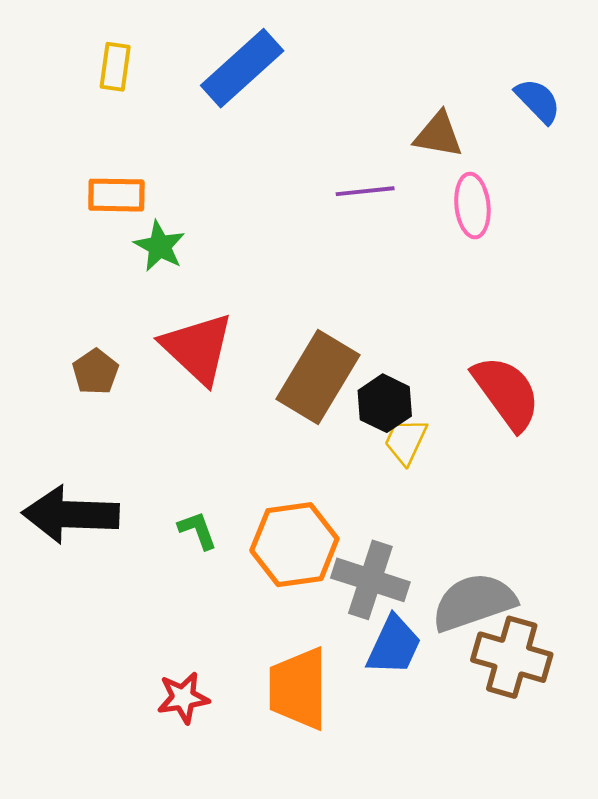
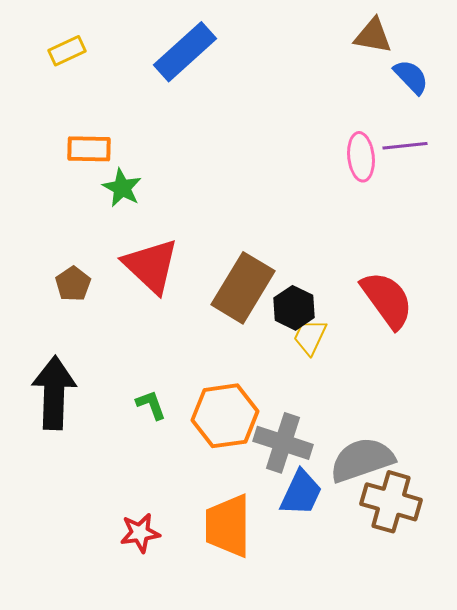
yellow rectangle: (115, 67) -> (67, 51), moved, turned 57
brown triangle: (438, 135) -> (373, 36), moved
purple line: (365, 191) -> (405, 146), moved
black arrow: (71, 514) -> (54, 393), turned 90

